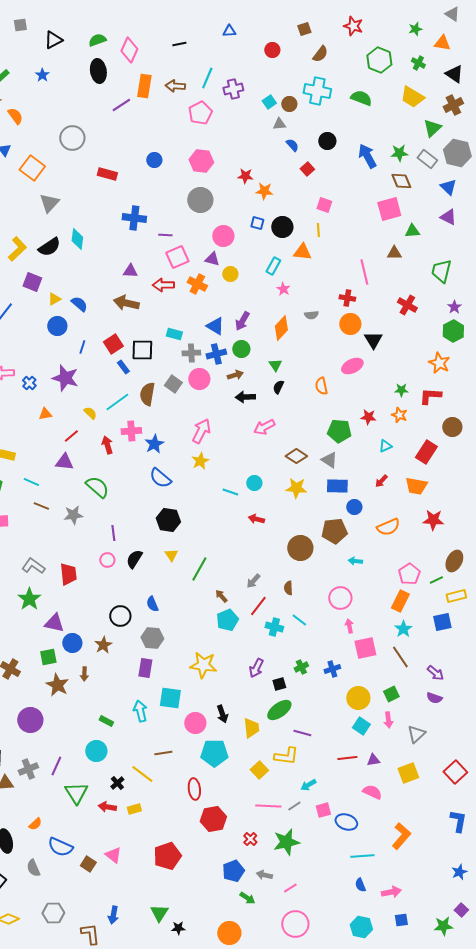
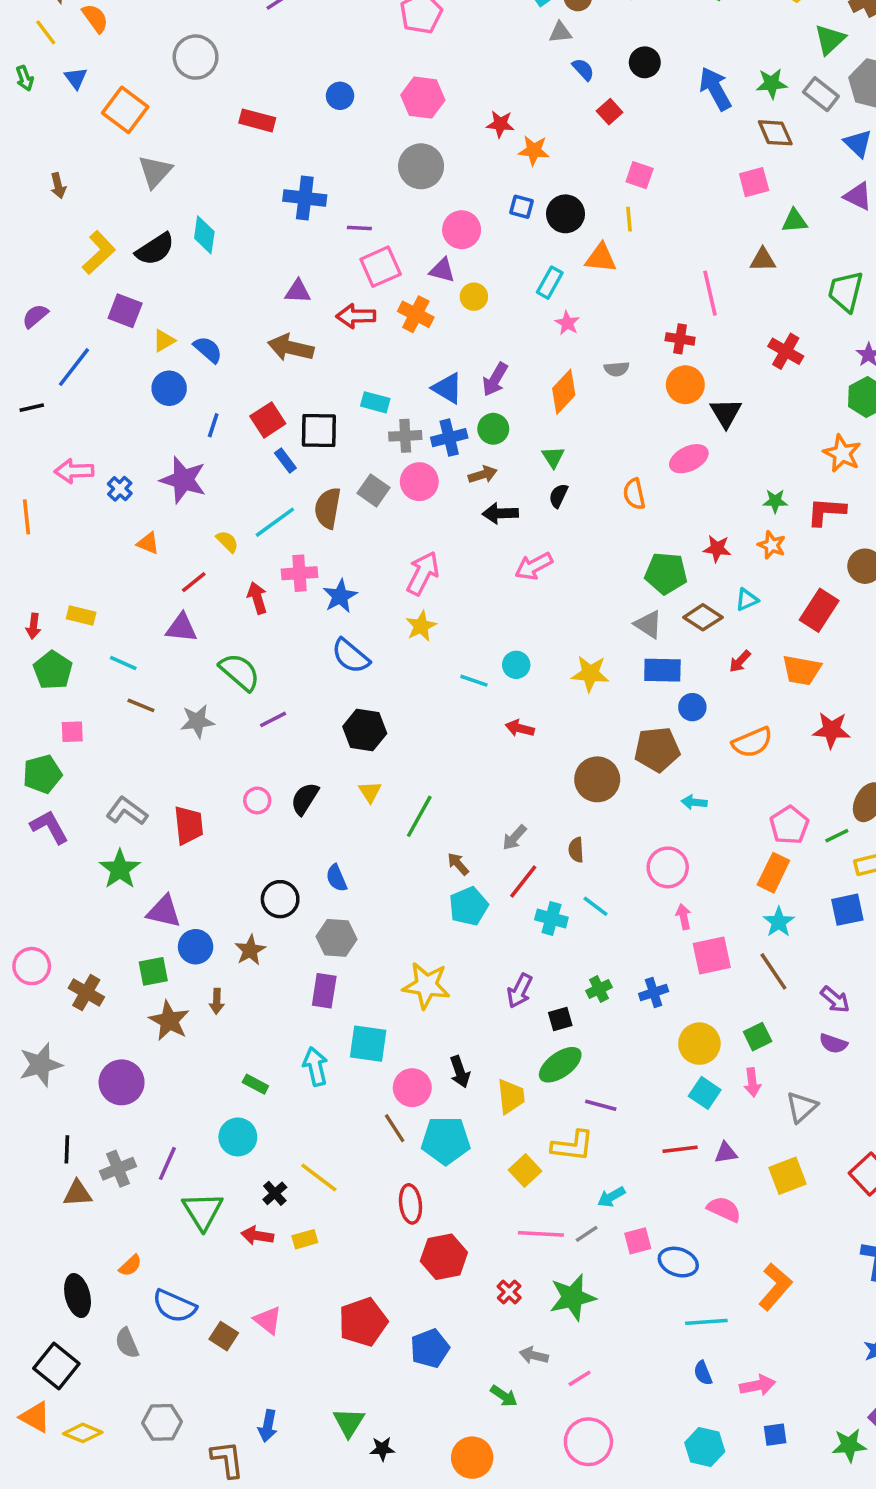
pink square: (389, 209) -> (754, 182), size x0.7
orange triangle: (45, 414) -> (148, 543), turned 32
brown diamond: (296, 456) -> (703, 617), moved
purple line: (113, 533) -> (273, 719), moved, turned 70
brown line: (163, 753) -> (395, 1128), moved, turned 66
blue pentagon: (233, 871) -> (430, 1348), moved

